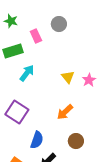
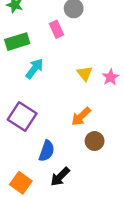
pink rectangle: (36, 36) -> (56, 29), moved
brown circle: (76, 141) -> (95, 141), moved

